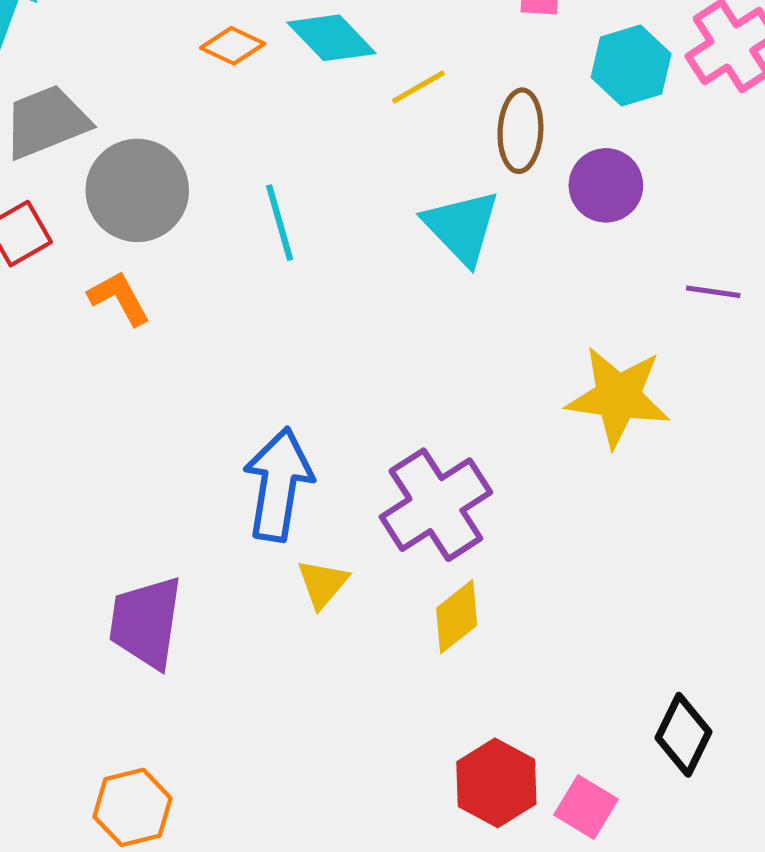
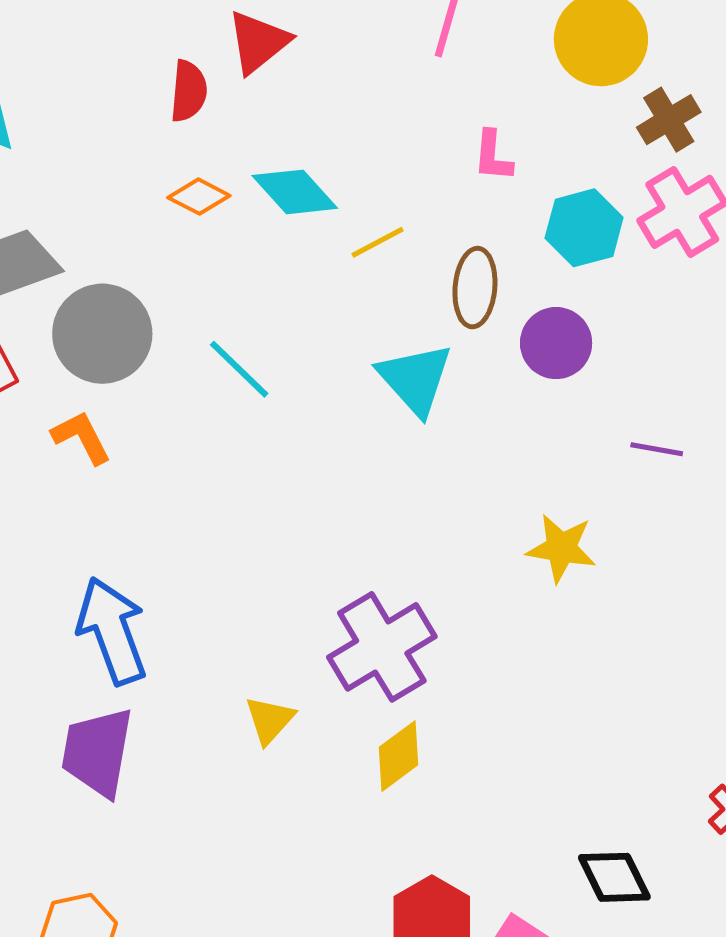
cyan line: (280, 223) -> (239, 369), turned -32
yellow star: (618, 397) -> (561, 548), size x0.7
blue arrow: (278, 484) -> (112, 631), moved, turned -31
black diamond: (683, 735) -> (614, 877), turned -54

